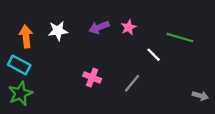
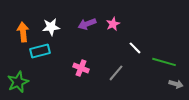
green line: (180, 38) -> (164, 62), moved
cyan rectangle: (19, 65) -> (40, 51), moved, turned -42

